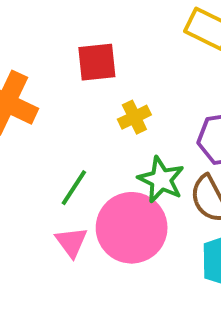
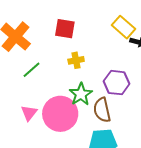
green line: (74, 188) -> (31, 70), moved

